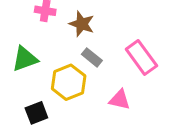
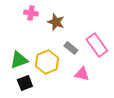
gray rectangle: (92, 57) -> (71, 48), moved
green triangle: (25, 59) -> (19, 60), moved

